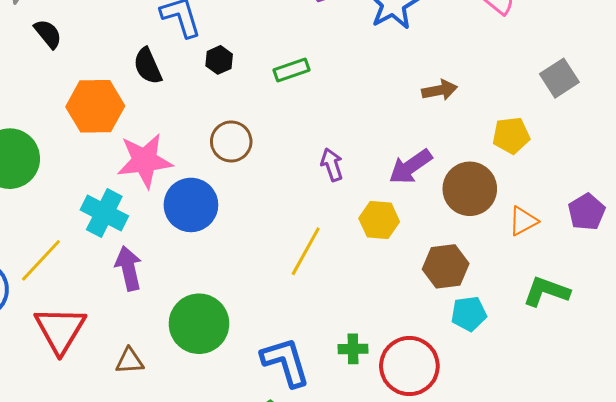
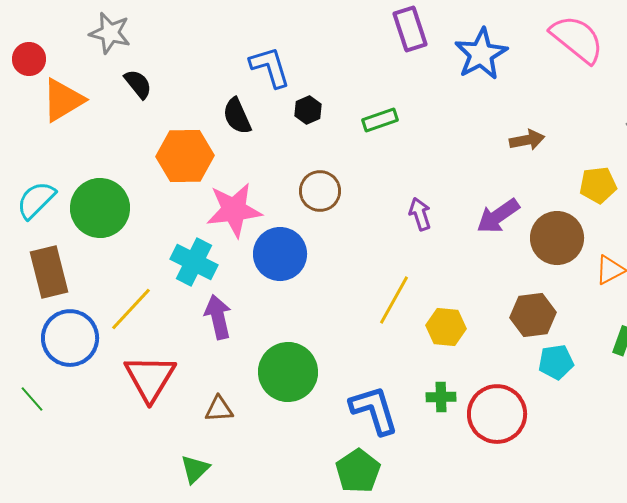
yellow hexagon: (379, 220) -> (446, 327), moved

